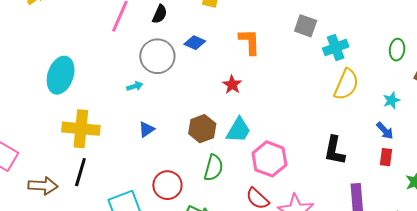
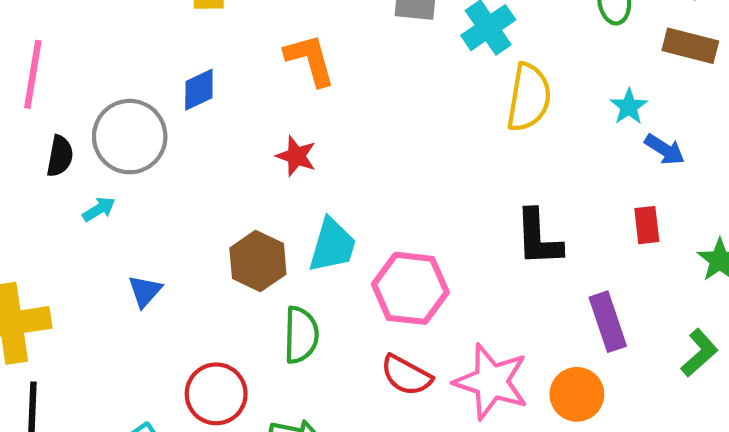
black semicircle: (160, 14) -> (60, 156), moved
blue diamond: (195, 43) -> (199, 90), turned -35
blue arrow: (385, 131) -> (665, 149), moved

